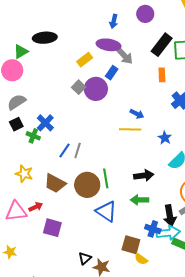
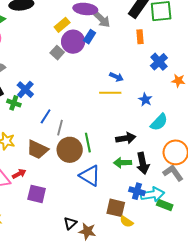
purple circle: (96, 89) -> (73, 42), moved
gray line: (78, 150) -> (60, 128), moved
black arrow: (170, 216) -> (143, 163), moved

